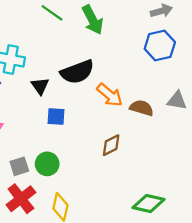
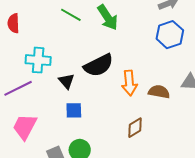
orange arrow: (110, 95) -> (129, 83), turned 50
blue square: (56, 117) -> (74, 110), moved

